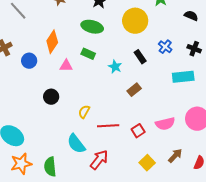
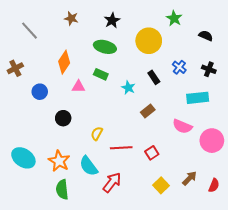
blue circle: (29, 61) -> (40, 92), moved
pink semicircle: (165, 124) -> (182, 126), moved, turned 36
orange star: (21, 164) -> (59, 161), moved, turned -30

